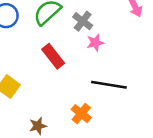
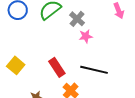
red rectangle: (53, 56) -> (57, 67), moved

